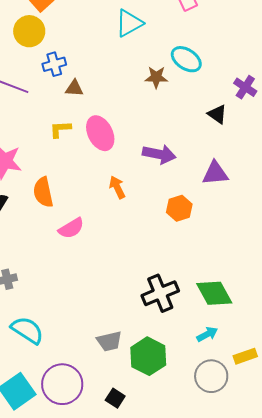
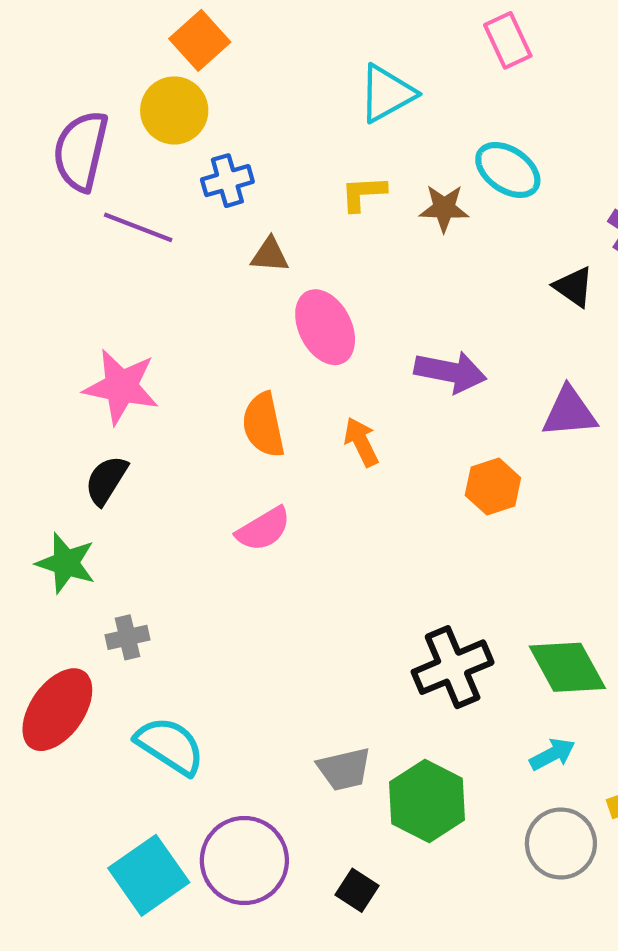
brown triangle: (74, 88) -> (270, 255), moved
yellow L-shape: (60, 129) -> (363, 193), moved
orange semicircle: (43, 192) -> (263, 425), moved

